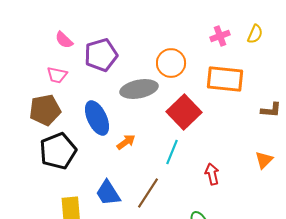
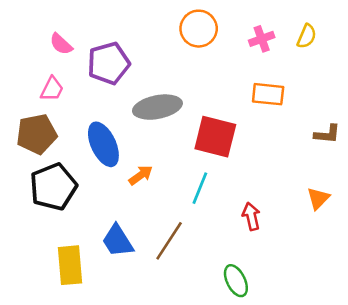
orange circle: (171, 63) -> (199, 29), moved
pink trapezoid: (57, 75) -> (52, 89), turned -75
orange rectangle: (225, 79) -> (268, 94), size x0.7
red square: (184, 112) -> (215, 137), turned -32

